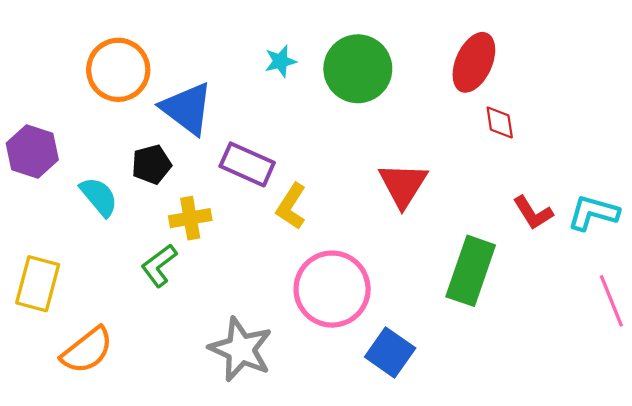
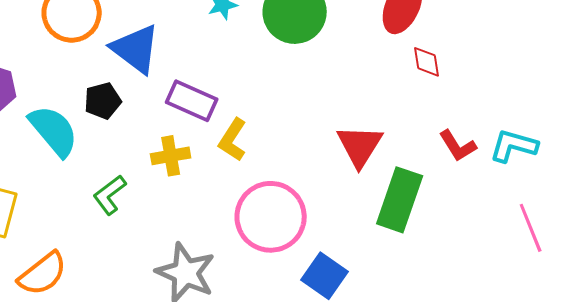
red triangle: (403, 185) -> (360, 146), moved
cyan semicircle: (99, 197) -> (54, 131), size x1.4
yellow cross: (190, 218) -> (171, 156), moved

